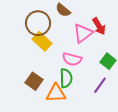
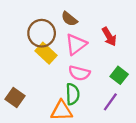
pink triangle: (83, 33) -> (76, 44), moved
brown square: (34, 81) -> (15, 97), moved

